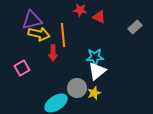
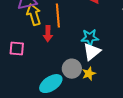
yellow arrow: (39, 34) -> (34, 15), turned -120
pink square: (22, 68) -> (17, 49), turned 35

